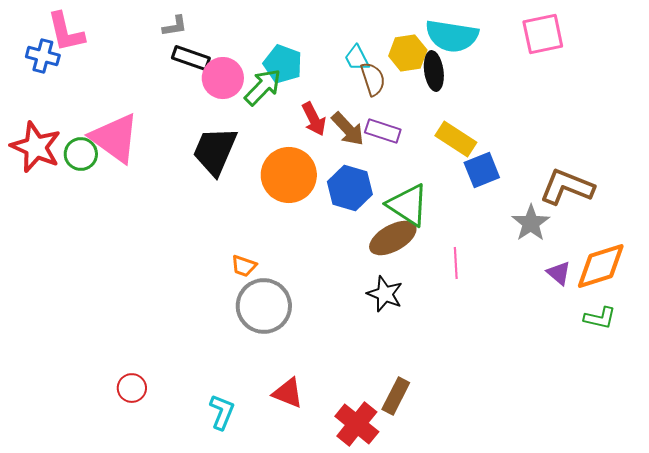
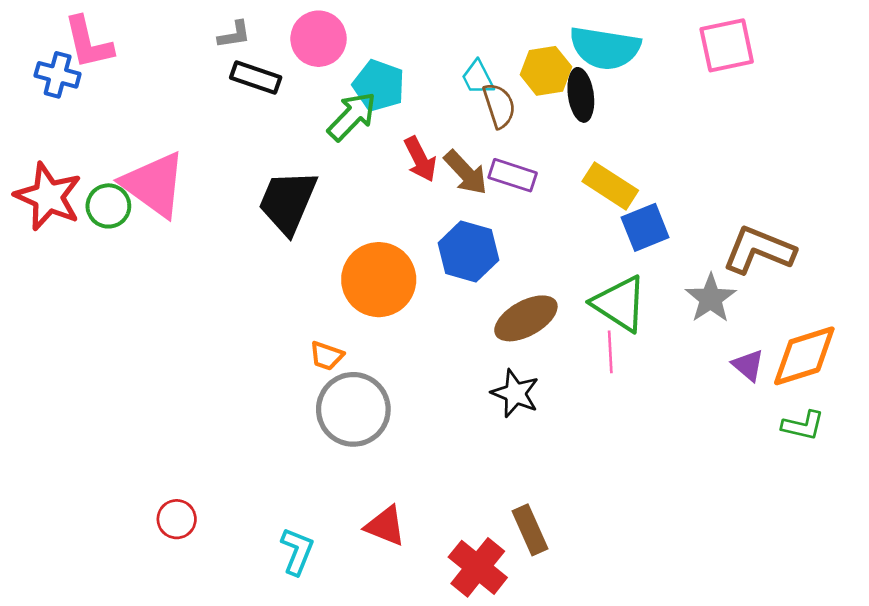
pink circle: (223, 78) -> (319, 39), moved
orange circle: (289, 175) -> (379, 280), moved
green triangle: (408, 205) -> (620, 304), moved
brown rectangle: (396, 396) -> (530, 530), turned -51

